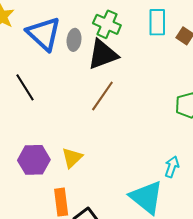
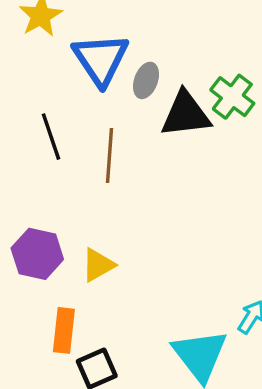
green cross: (107, 24) -> (232, 97), moved
brown line: (102, 96) -> (110, 156), moved, turned -44

